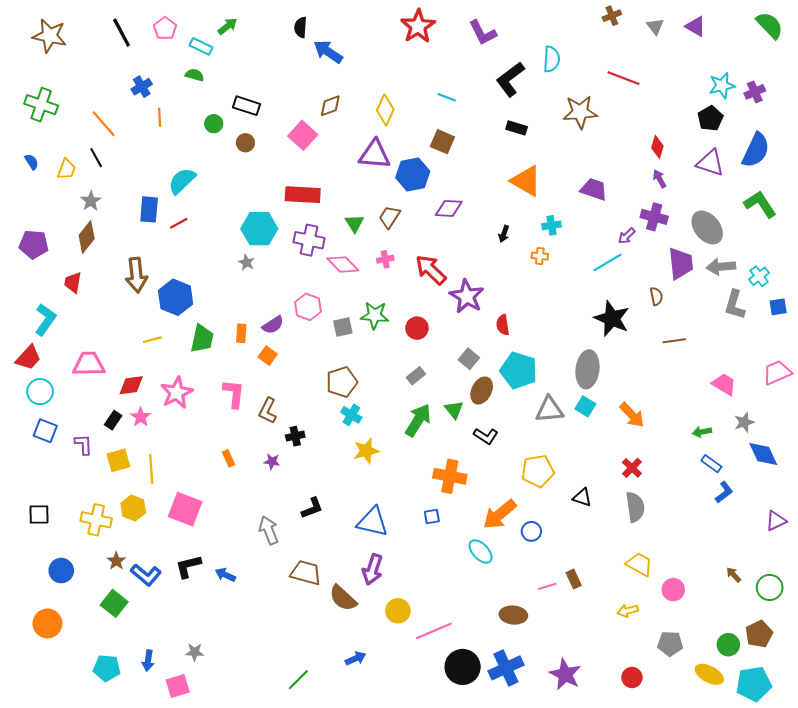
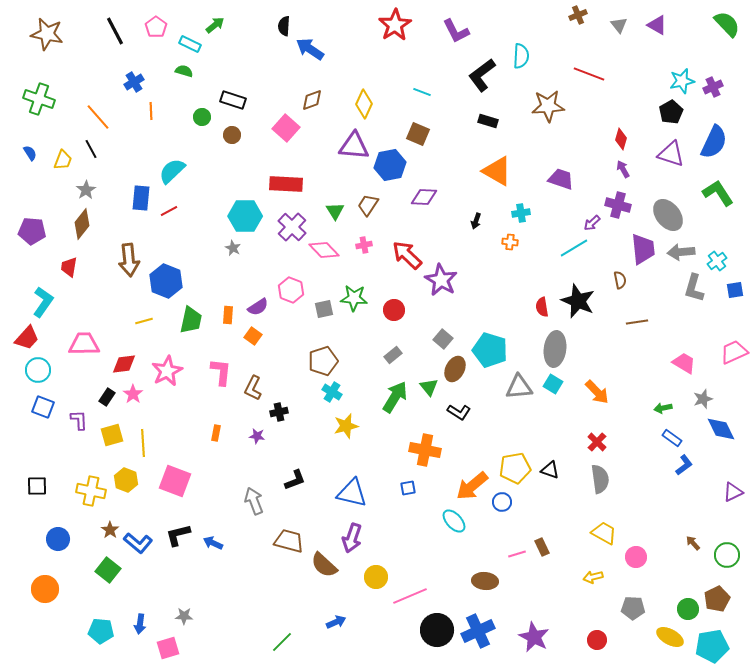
purple cross: (309, 240) -> (292, 227), turned 32
red semicircle: (503, 325) -> (542, 307), moved
orange rectangle: (229, 458) -> (216, 433), turned 35
yellow pentagon: (538, 471) -> (515, 468), moved

